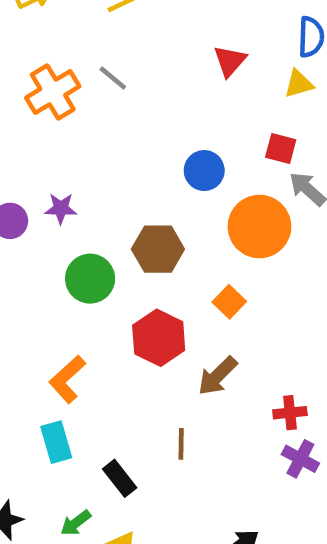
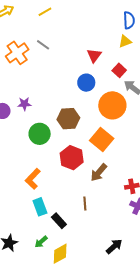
red triangle: (230, 61) -> (94, 56), moved
red square: (281, 148) -> (119, 70), turned 32
orange square: (229, 302) -> (102, 139), size x1.6
cyan rectangle: (56, 442) -> (40, 207), moved

